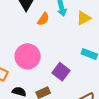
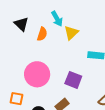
yellow triangle: (84, 18) -> (71, 33), moved

